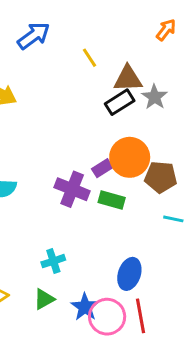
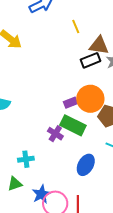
purple cross: (72, 189) -> (55, 134), moved, size x0.7
green rectangle: (112, 200) -> (73, 125), size x1.4
blue ellipse: (129, 274) -> (86, 165), moved

